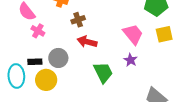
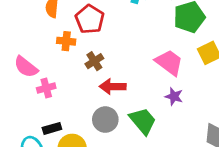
pink cross: (38, 31) -> (46, 88), turned -32
gray circle: (58, 58) -> (105, 120), moved

